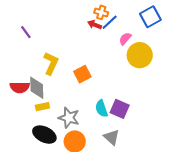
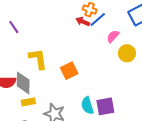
yellow circle: (140, 55) -> (127, 53), size x0.7
yellow L-shape: (51, 63) -> (38, 59), turned -35
purple square: (120, 109) -> (105, 106), turned -36

